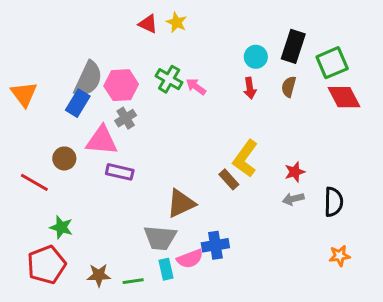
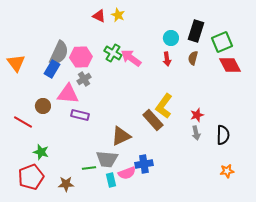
pink arrow: (196, 87) -> (131, 58), size x1.5
brown rectangle: (229, 179) -> (153, 120), size x1.5
gray arrow: (293, 199) -> (196, 133), turned -88
green line: (133, 281) -> (89, 168), moved

